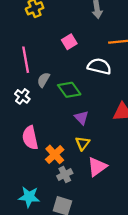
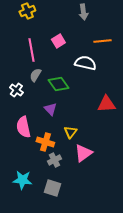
pink line: (26, 60) -> (31, 50), moved
purple triangle: (81, 118) -> (50, 109), moved
orange cross: (55, 154) -> (45, 142), turned -30

